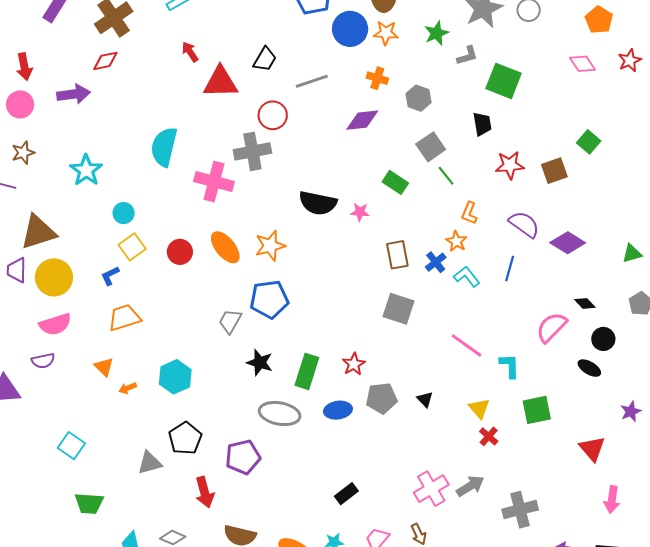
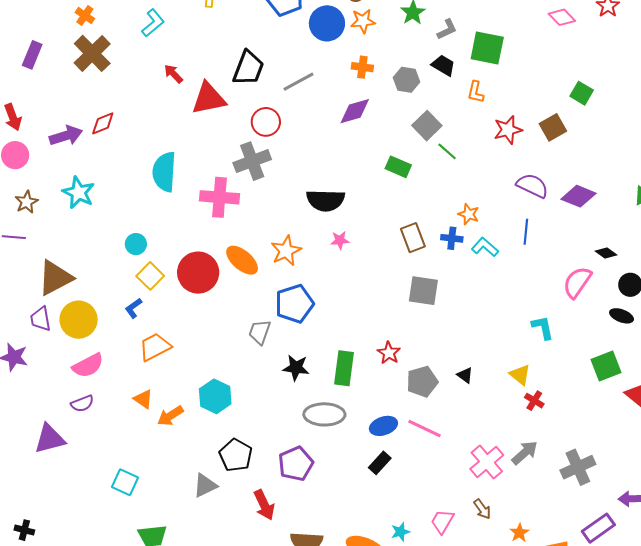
black trapezoid: (265, 59) -> (248, 68), size x1.4
red diamond: (105, 61) -> (103, 123), moved
black trapezoid: (482, 124) -> (443, 65), moved, turned -40
cyan star: (86, 170) -> (78, 193), moved
pink star: (360, 212) -> (340, 240), moved
orange L-shape: (469, 213) -> (476, 92), moved
red circle: (180, 252) -> (198, 273), size x1.6
blue cross: (436, 262) -> (452, 238), turned -35
pink line: (466, 345) -> (425, 429), moved
orange arrow: (128, 388) -> (170, 416), size x1.5
blue ellipse: (338, 410) -> (383, 426), moved
green square: (537, 410) -> (606, 366), moved
black rectangle: (346, 494) -> (380, 463), moved

